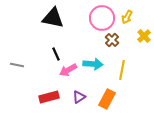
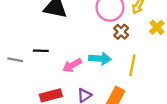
black line: (56, 54) -> (41, 51), moved, turned -64

